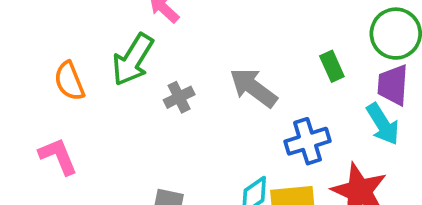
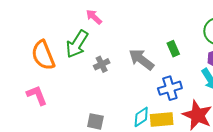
green rectangle: (332, 66) -> (173, 49), moved
orange semicircle: (69, 81) -> (43, 55), size x1.4

